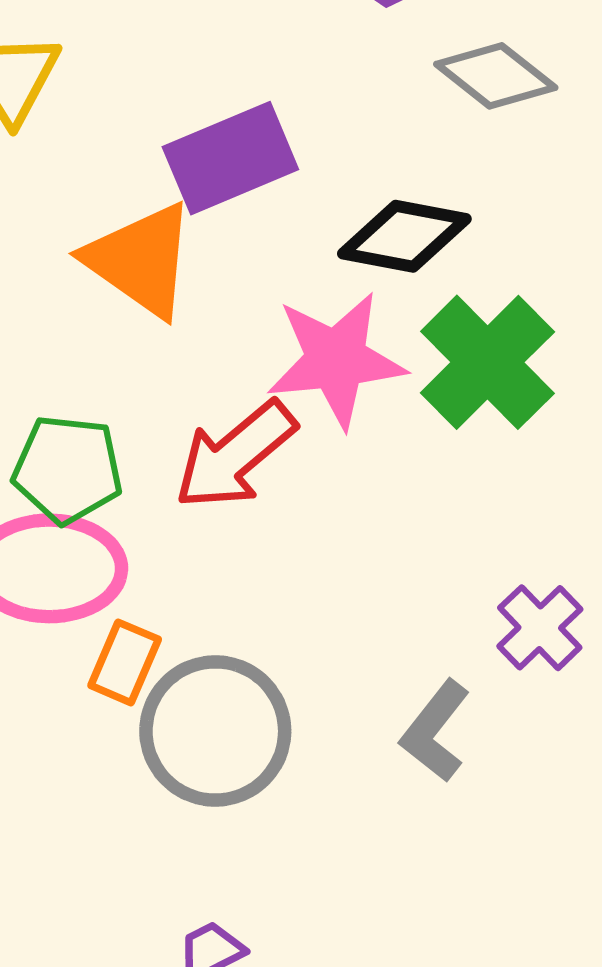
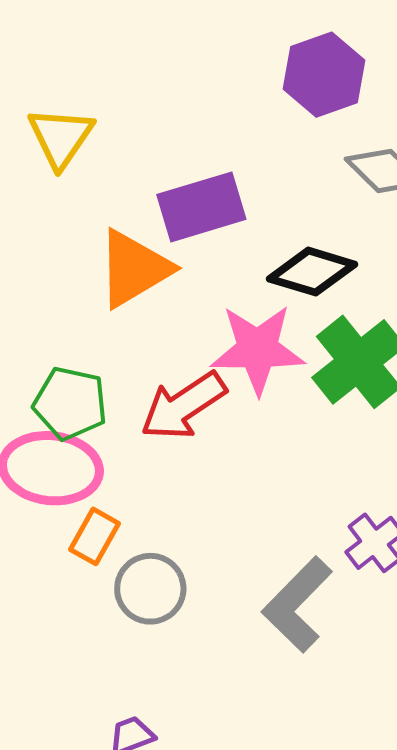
orange triangle: (141, 260) -> (134, 269), turned 48
gray circle: (215, 731) -> (150, 589), size x0.7
gray L-shape: (435, 731) -> (297, 604), size x1.4

